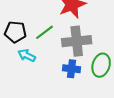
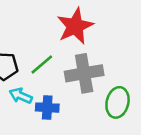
blue cross: (71, 69) -> (47, 108), moved

